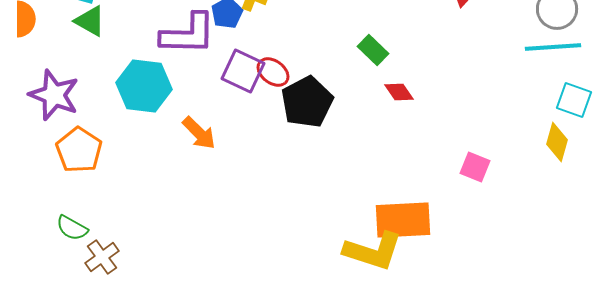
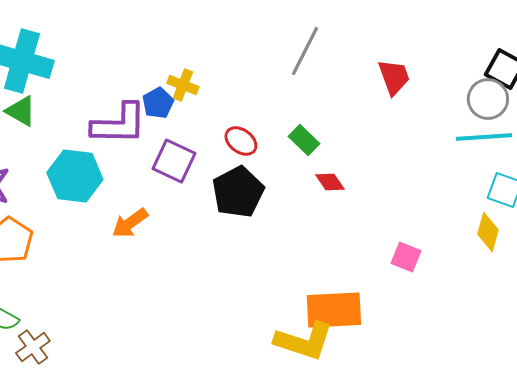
red ellipse: (273, 72) -> (241, 141), moved
orange arrow: (199, 133) -> (130, 223), turned 99

